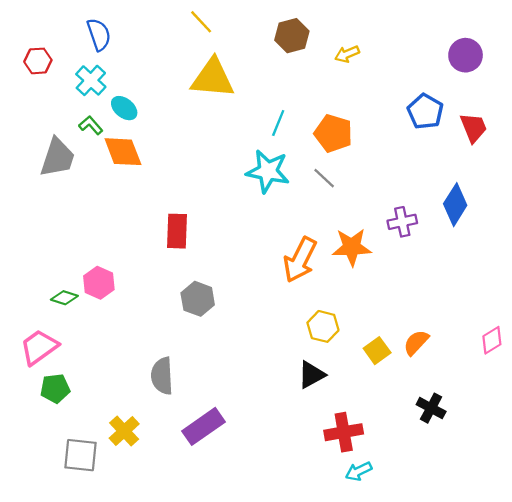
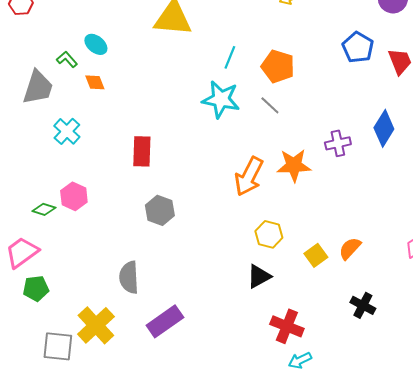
cyan cross: (91, 80) -> (67, 131), moved
orange diamond: (123, 152) -> (95, 82), size x0.6
yellow cross: (124, 431) -> (96, 325), size x1.4
red cross: (344, 432) -> (287, 326), turned 32

